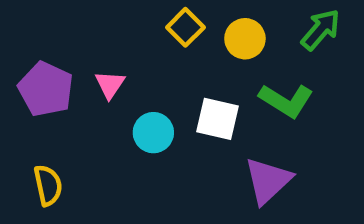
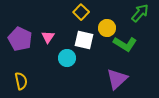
yellow circle: (245, 39) -> (107, 28), moved
white square: (217, 119) -> (84, 40), moved

